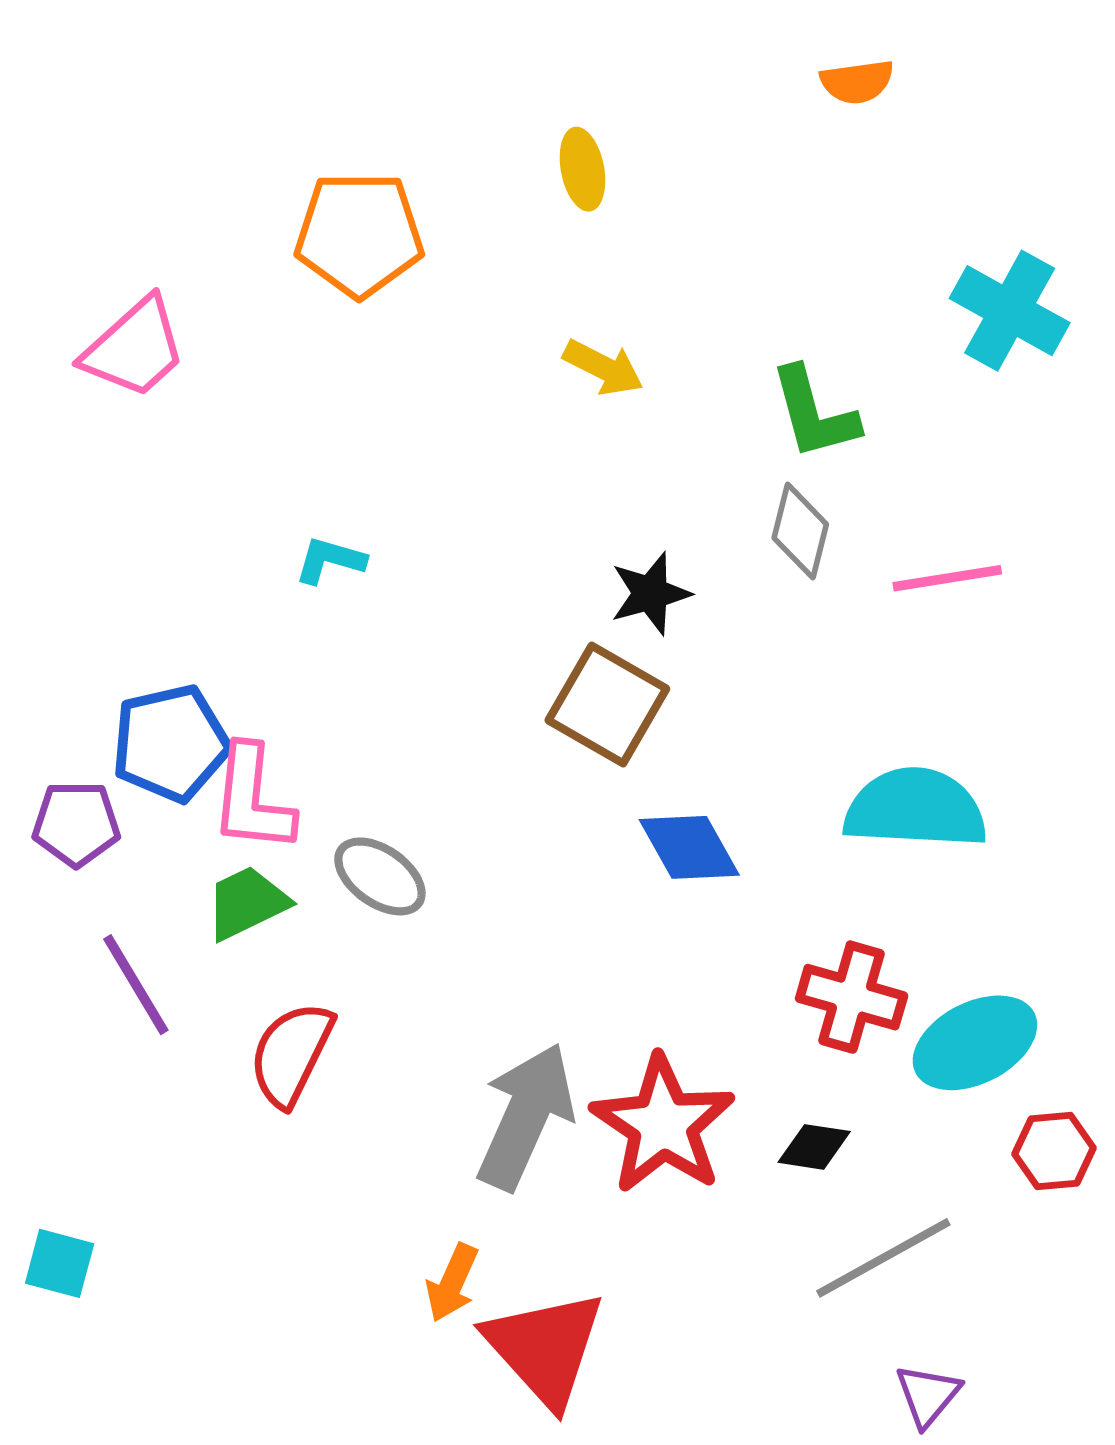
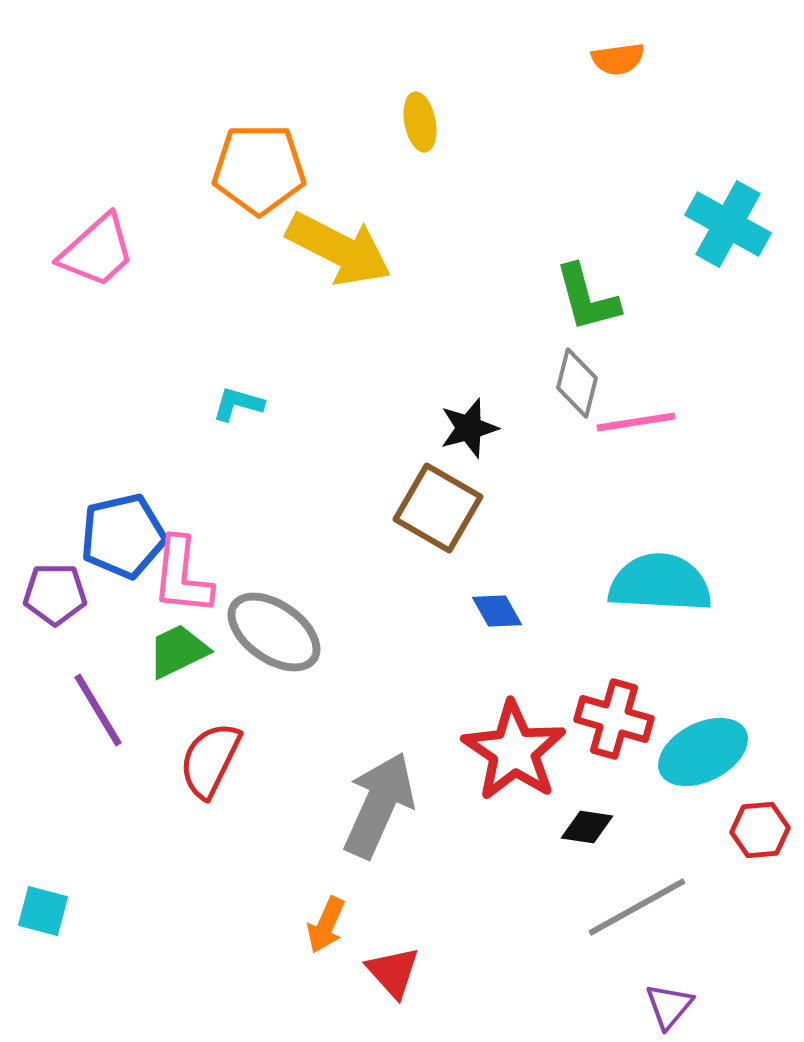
yellow arrow: (603, 367) -> (339, 249), moved, size x1.8
pink line: (947, 578) -> (636, 422), moved
blue diamond: (689, 847) -> (497, 611), size x0.7
gray ellipse: (380, 876) -> (274, 632), size x1.4
red star: (663, 1125) -> (514, 751), moved
red triangle: (545, 1348) -> (393, 972), size x0.6

